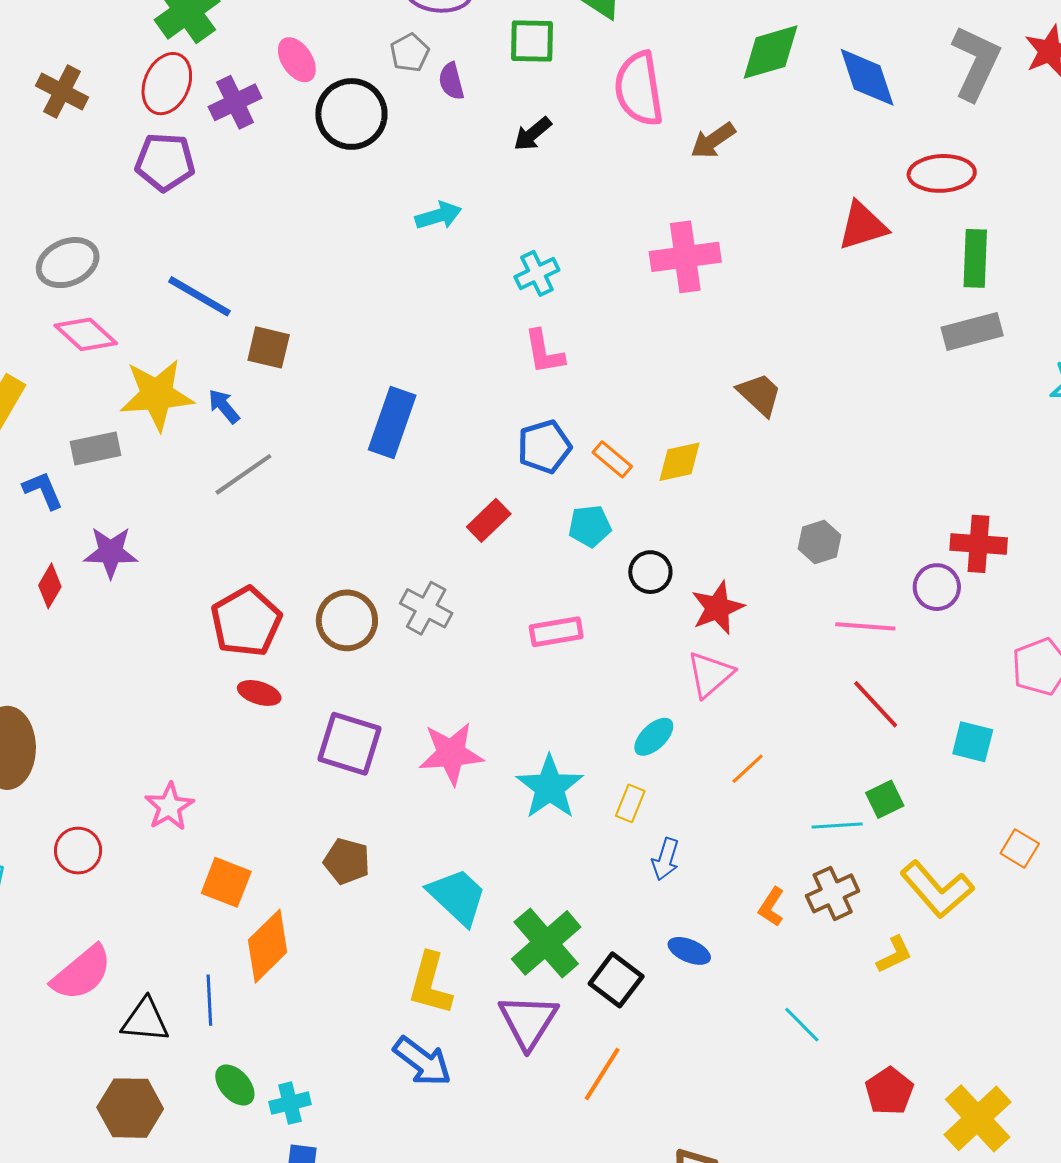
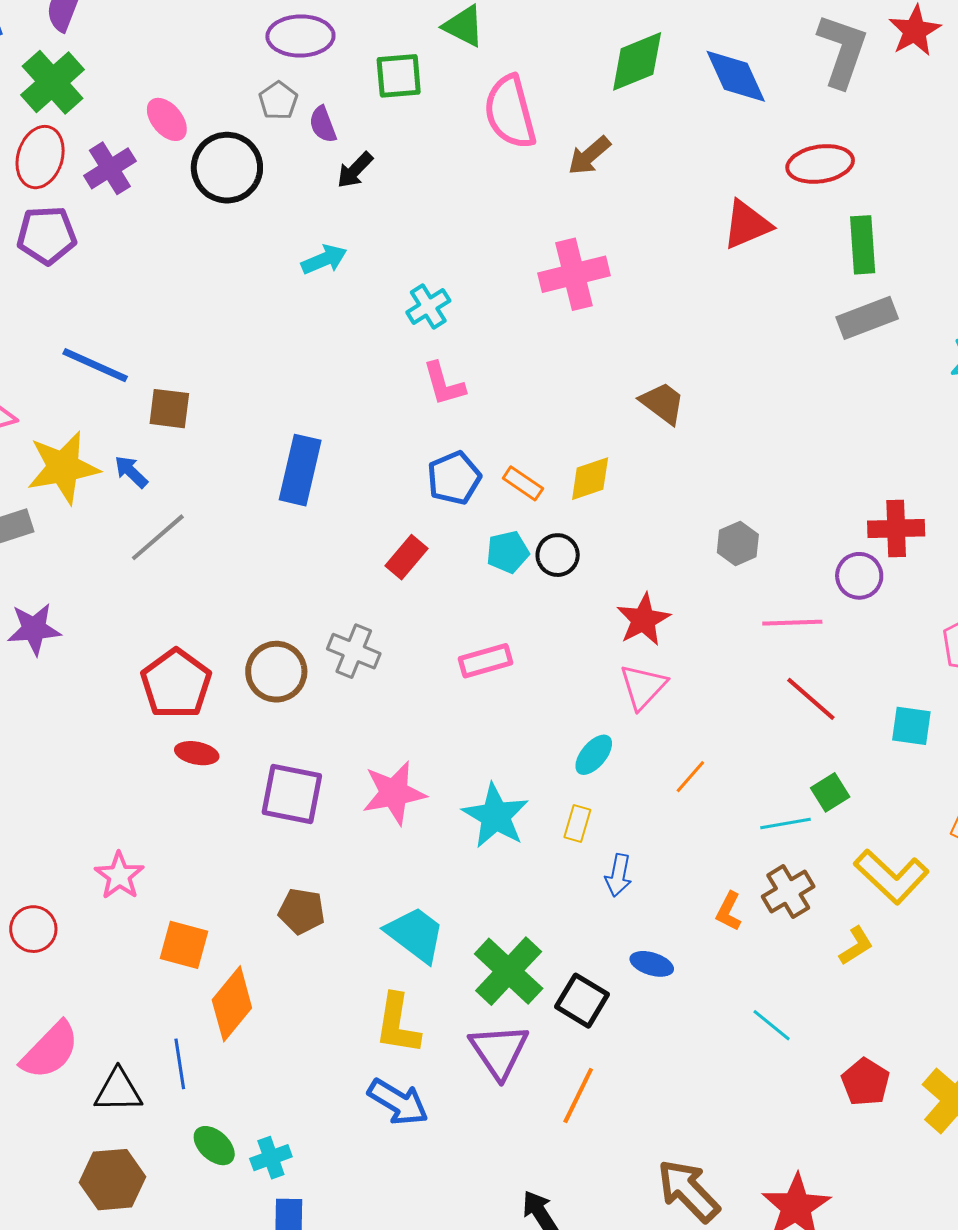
black arrow: (532, 134) -> (355, 170), moved
black circle: (650, 572) -> (558, 555), moved

